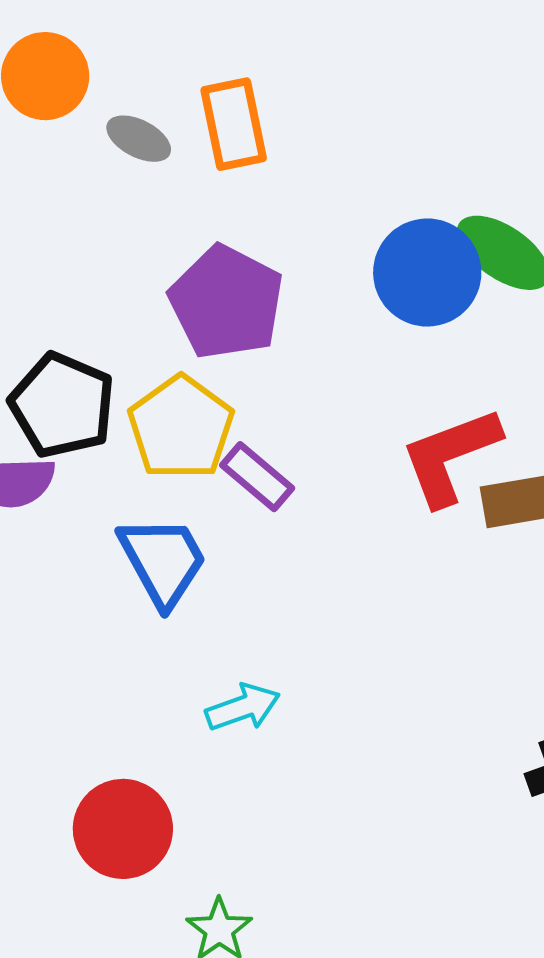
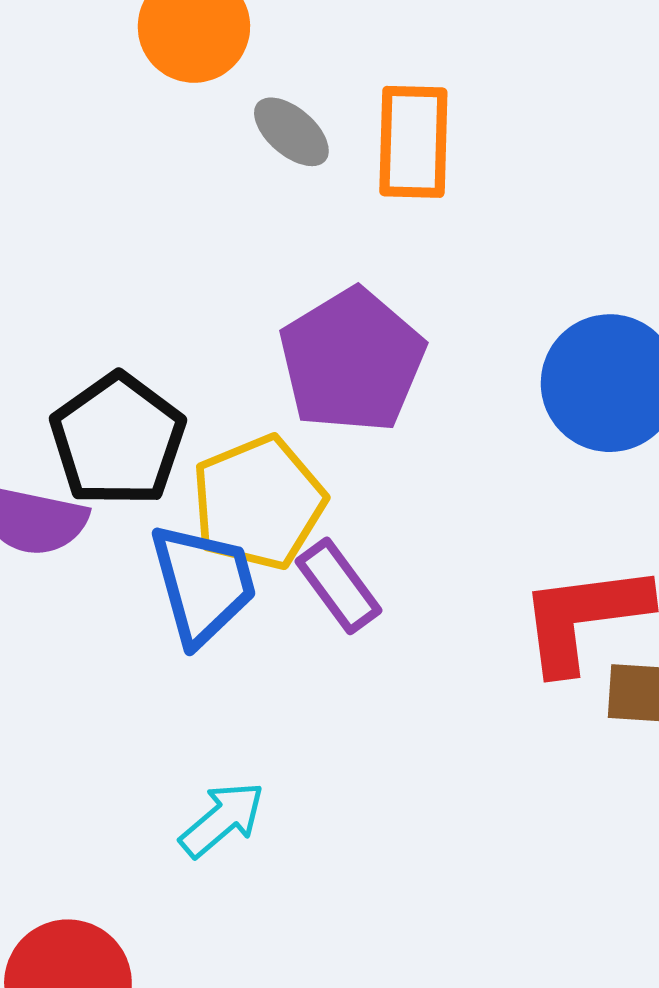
blue trapezoid: (163, 561) -> (203, 584), moved
cyan arrow: (243, 707) -> (222, 819), moved, turned -34

